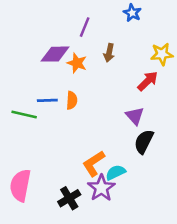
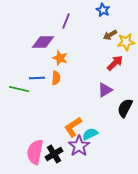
brown arrow: (109, 53) -> (110, 35), moved, turned 48
orange star: (77, 63) -> (60, 58), moved
purple triangle: (135, 116) -> (105, 90), turned 42
black semicircle: (144, 142) -> (125, 108), moved
pink semicircle: (20, 185) -> (35, 152), moved

